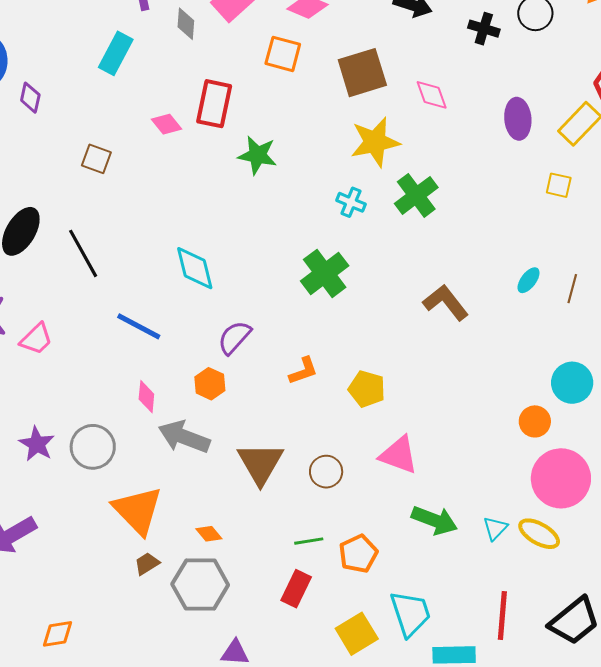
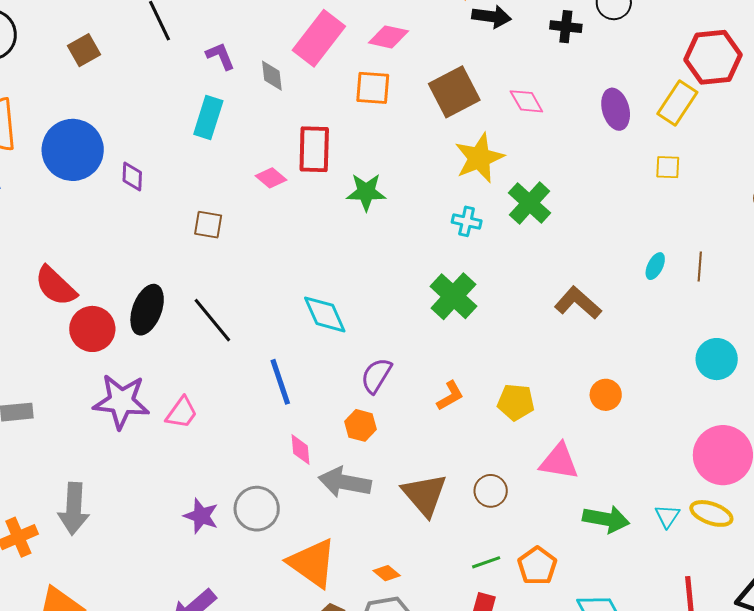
blue line: (139, 326) -> (280, 382), turned 54
orange circle: (535, 421) -> (606, 395), moved

